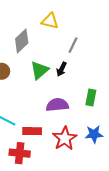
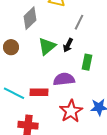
green rectangle: (91, 98) -> (87, 62), moved
red rectangle: (32, 131) -> (39, 92), moved

